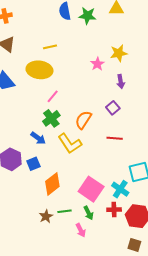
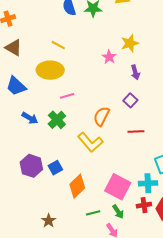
yellow line: (50, 47) -> (58, 45), turned 48
pink line: (53, 96) -> (67, 96), turned 40
green cross: (51, 118) -> (57, 120), moved
blue arrow: (38, 138) -> (30, 118), moved
cyan cross: (120, 189) -> (148, 183), turned -30
brown star: (46, 216) -> (49, 221), moved

